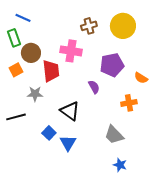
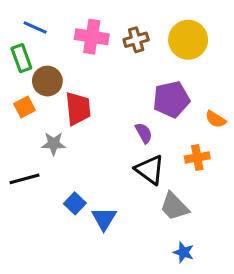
pink cross: (71, 51) -> (92, 37), moved
black triangle: (70, 111) -> (150, 170), moved

